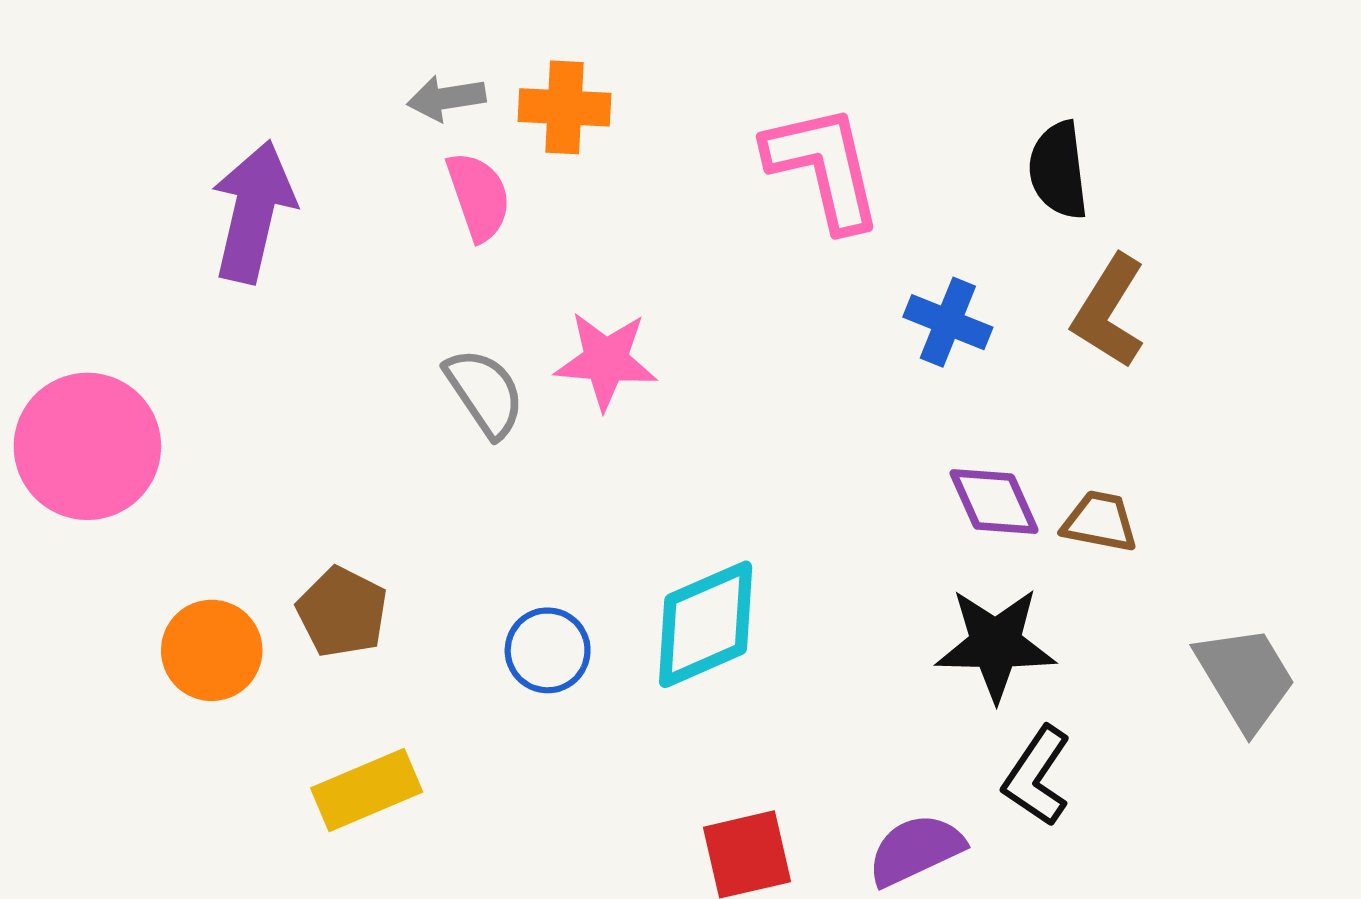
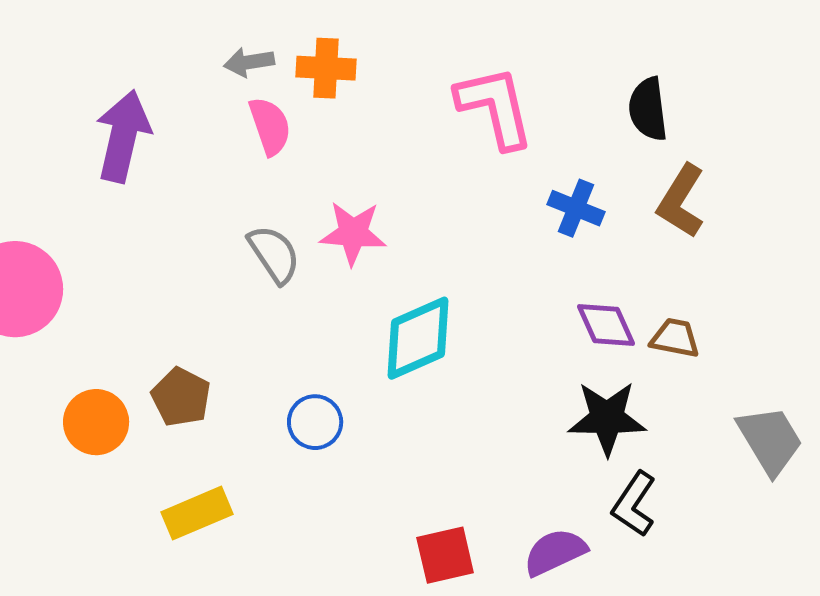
cyan diamond: (706, 624) -> (418, 338), moved

